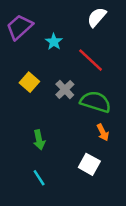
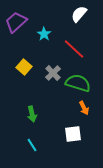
white square: (89, 164) -> (73, 134), turned -36

